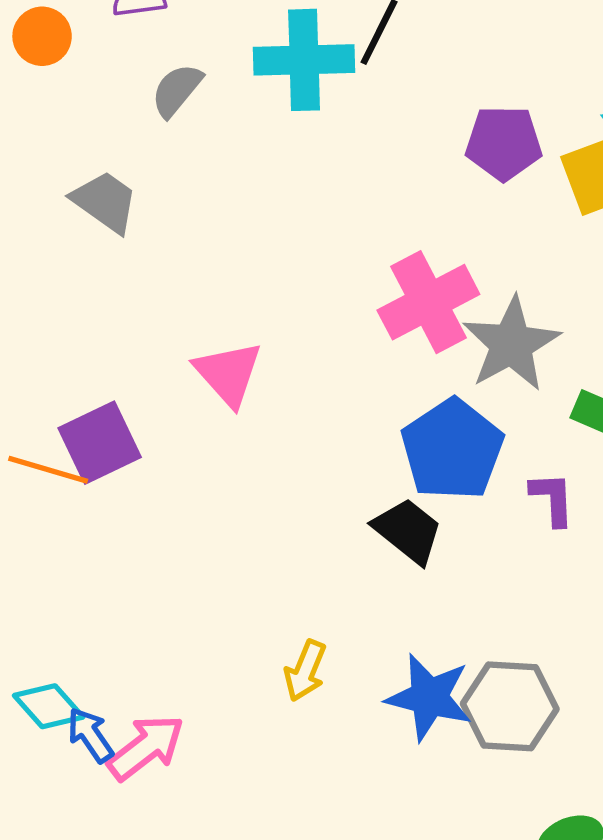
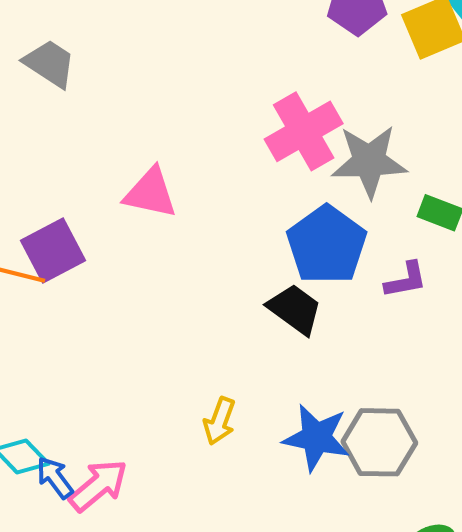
gray star: (511, 344) -> (369, 161), turned 30
pink triangle: (228, 374) -> (151, 193), turned -34
purple L-shape: (552, 499) -> (406, 280), turned 84

